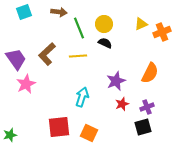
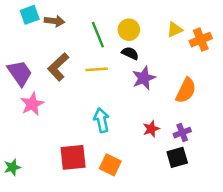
brown arrow: (59, 12) -> (54, 21), moved
purple star: (116, 81) -> (144, 78), moved
cyan arrow: (82, 97) -> (102, 120), turned -30

